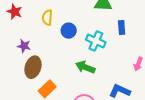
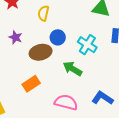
blue circle: (69, 31) -> (58, 37), moved
brown ellipse: (33, 67) -> (41, 52), moved, turned 50

